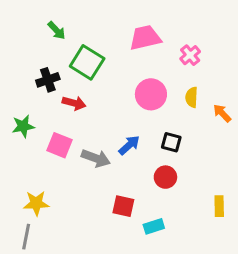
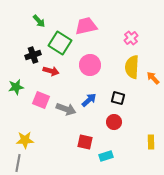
pink trapezoid: (145, 38) -> (86, 26), moved
pink circle: (151, 94) -> (90, 65), moved
yellow semicircle: (192, 97) -> (132, 67), size x1.6

